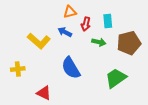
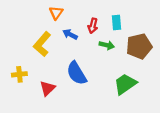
orange triangle: (70, 12) -> (56, 13), moved, turned -40
yellow L-shape: (39, 41) -> (42, 44), turned 90
red triangle: (44, 93) -> (47, 88), moved, turned 49

